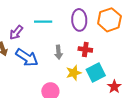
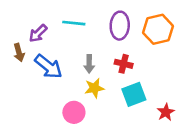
yellow star: (74, 73) -> (94, 88), moved
red star: (114, 87) -> (166, 112), moved

